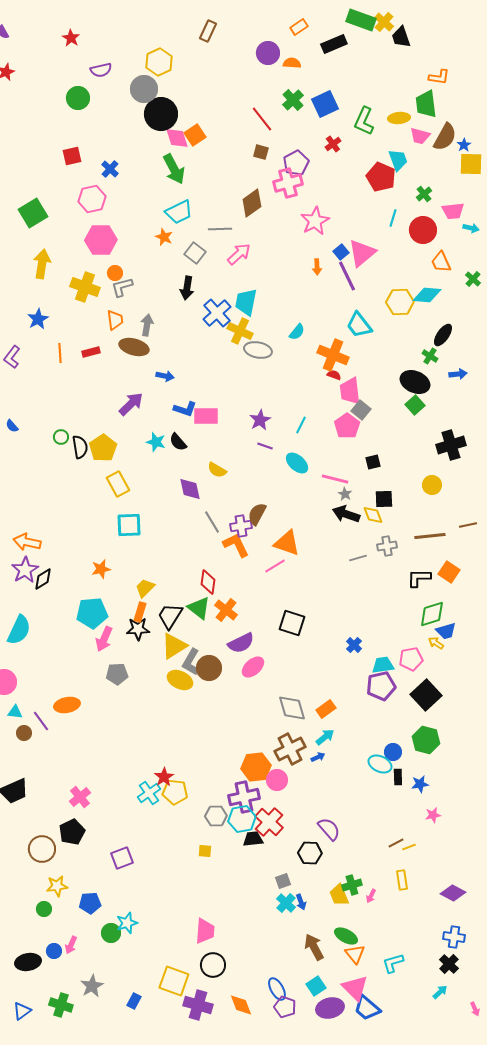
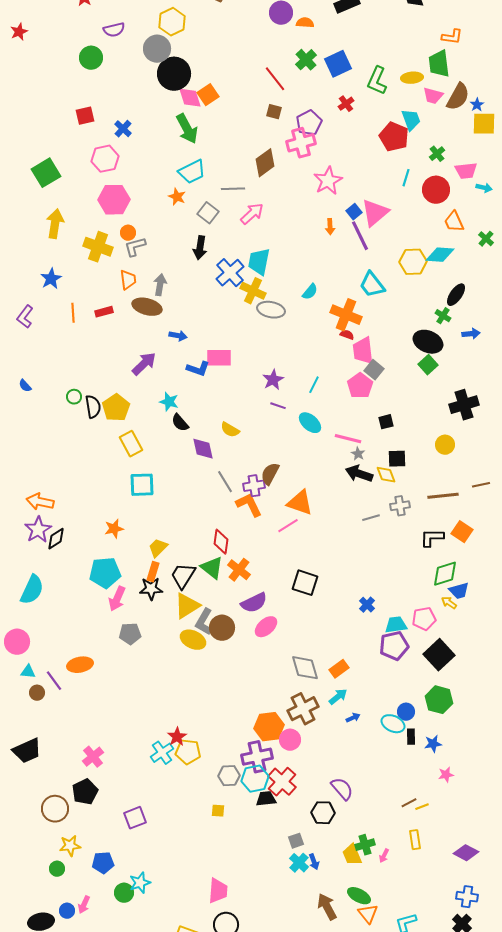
pink rectangle: (206, 416) -> (219, 358), moved
black semicircle: (178, 442) -> (180, 423), moved
blue arrow: (318, 757) -> (353, 718), moved

